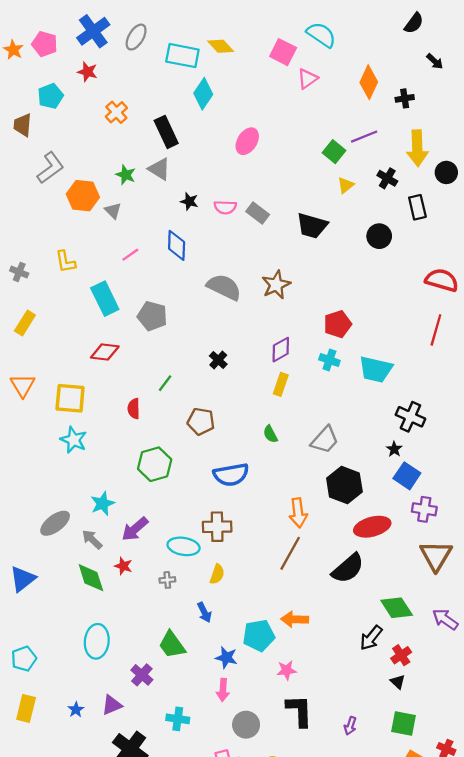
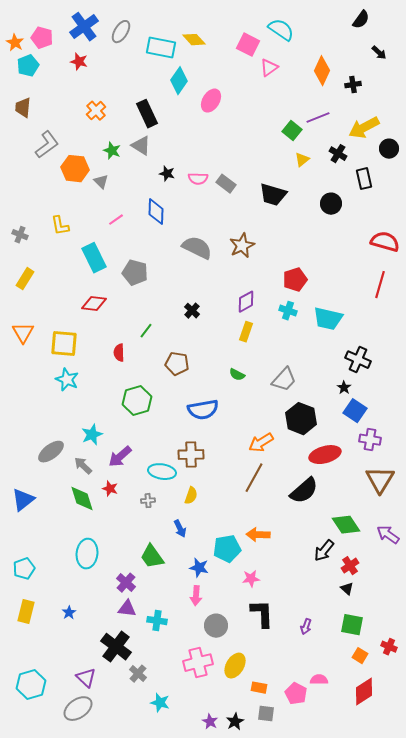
cyan pentagon: (50, 96) -> (28, 66), moved
orange cross: (116, 112) -> (96, 111), moved
pink ellipse: (247, 141) -> (211, 101), moved
yellow arrow: (417, 148) -> (364, 128), turned 64
green semicircle: (270, 434) -> (237, 375), turned -35
orange arrow: (298, 513) -> (261, 443), turned 65
purple triangle: (112, 705) -> (127, 609), moved, turned 30

